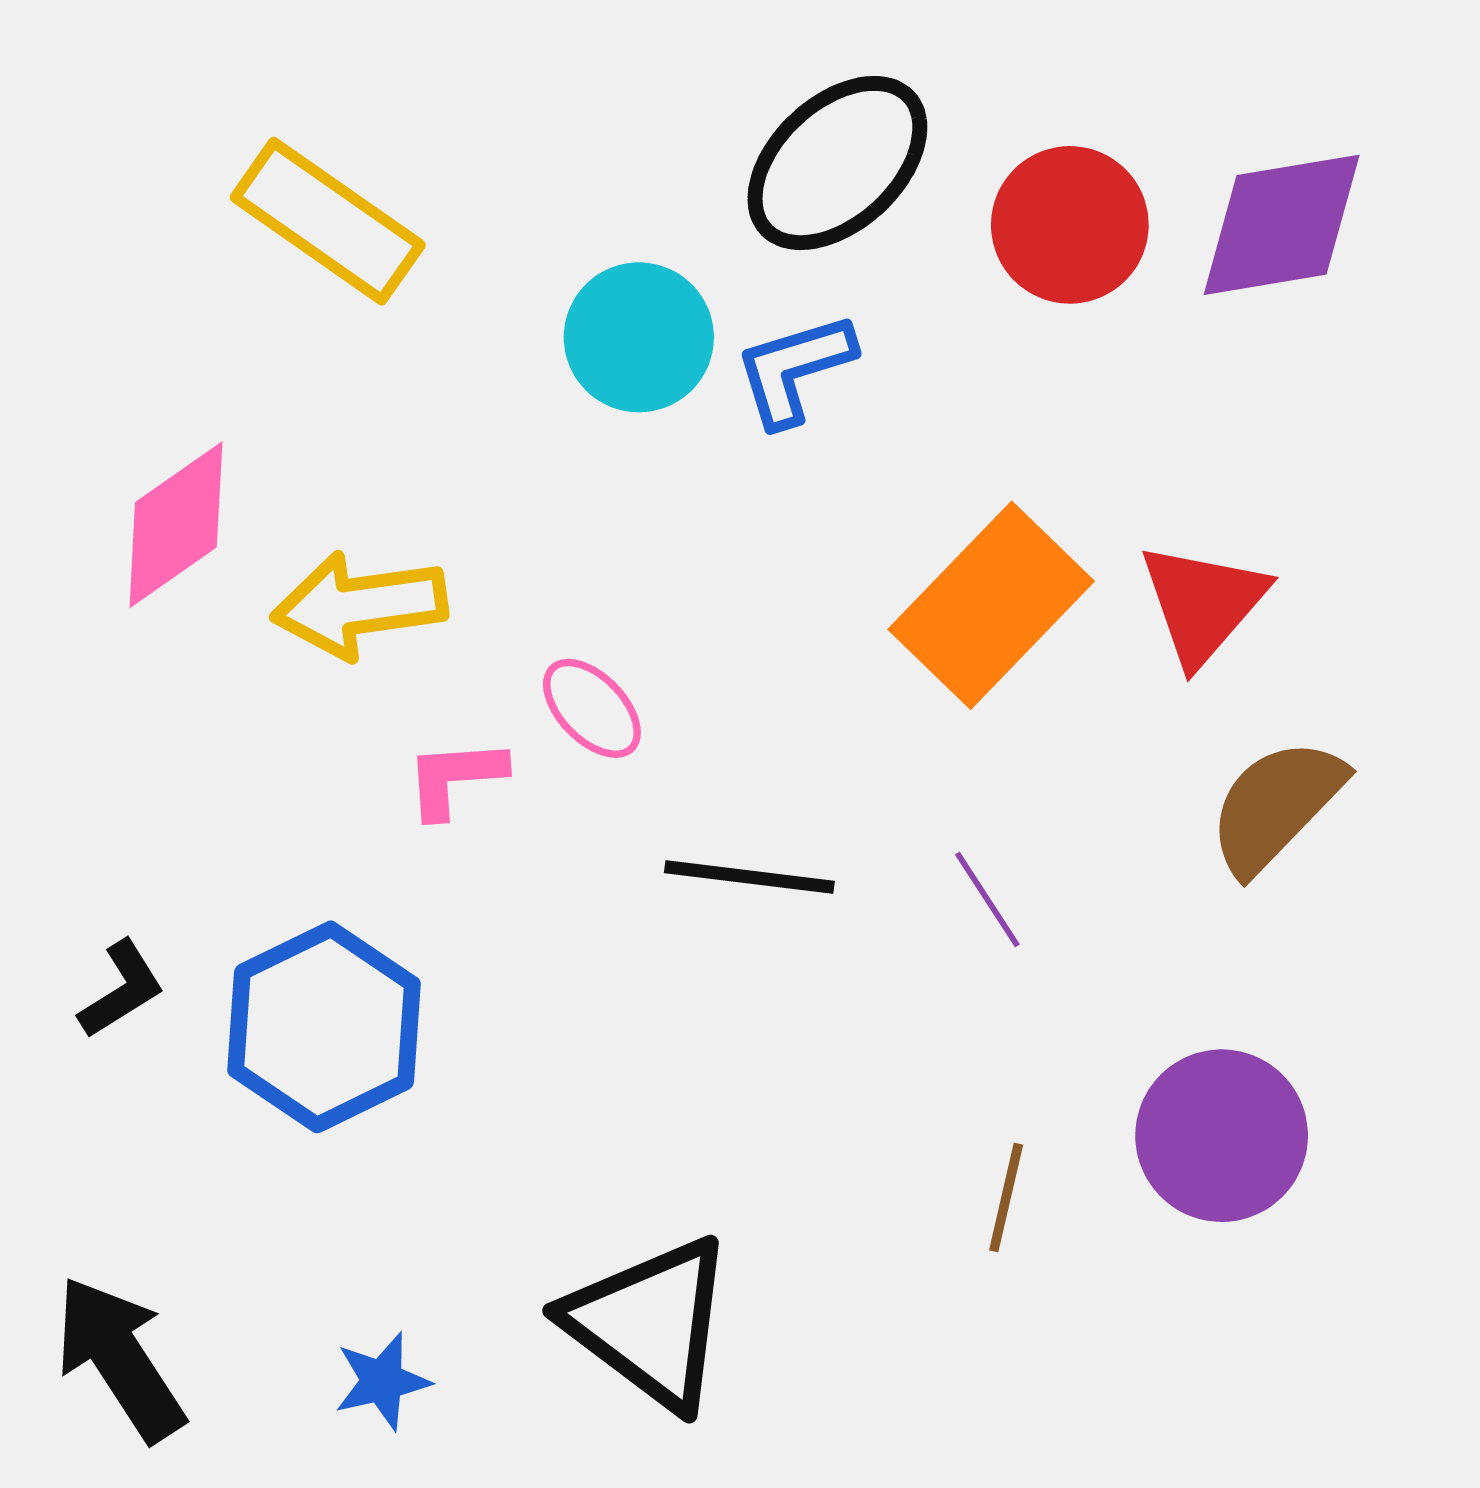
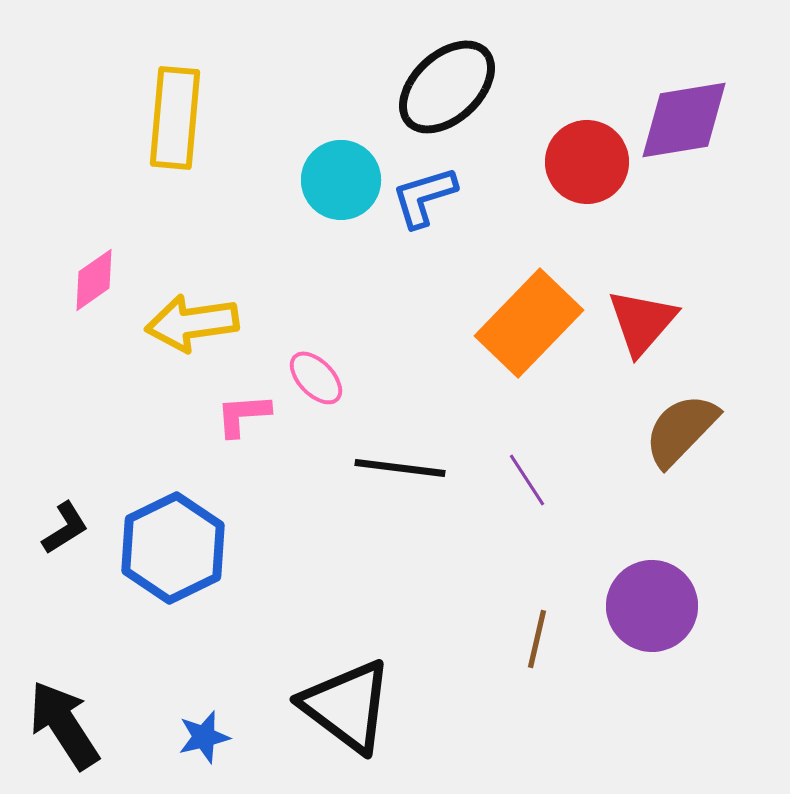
yellow rectangle: (328, 221) -> (175, 118), turned 60
red circle: (1070, 225) -> (587, 162), moved
pink diamond: (176, 525) -> (94, 280), size x0.7

